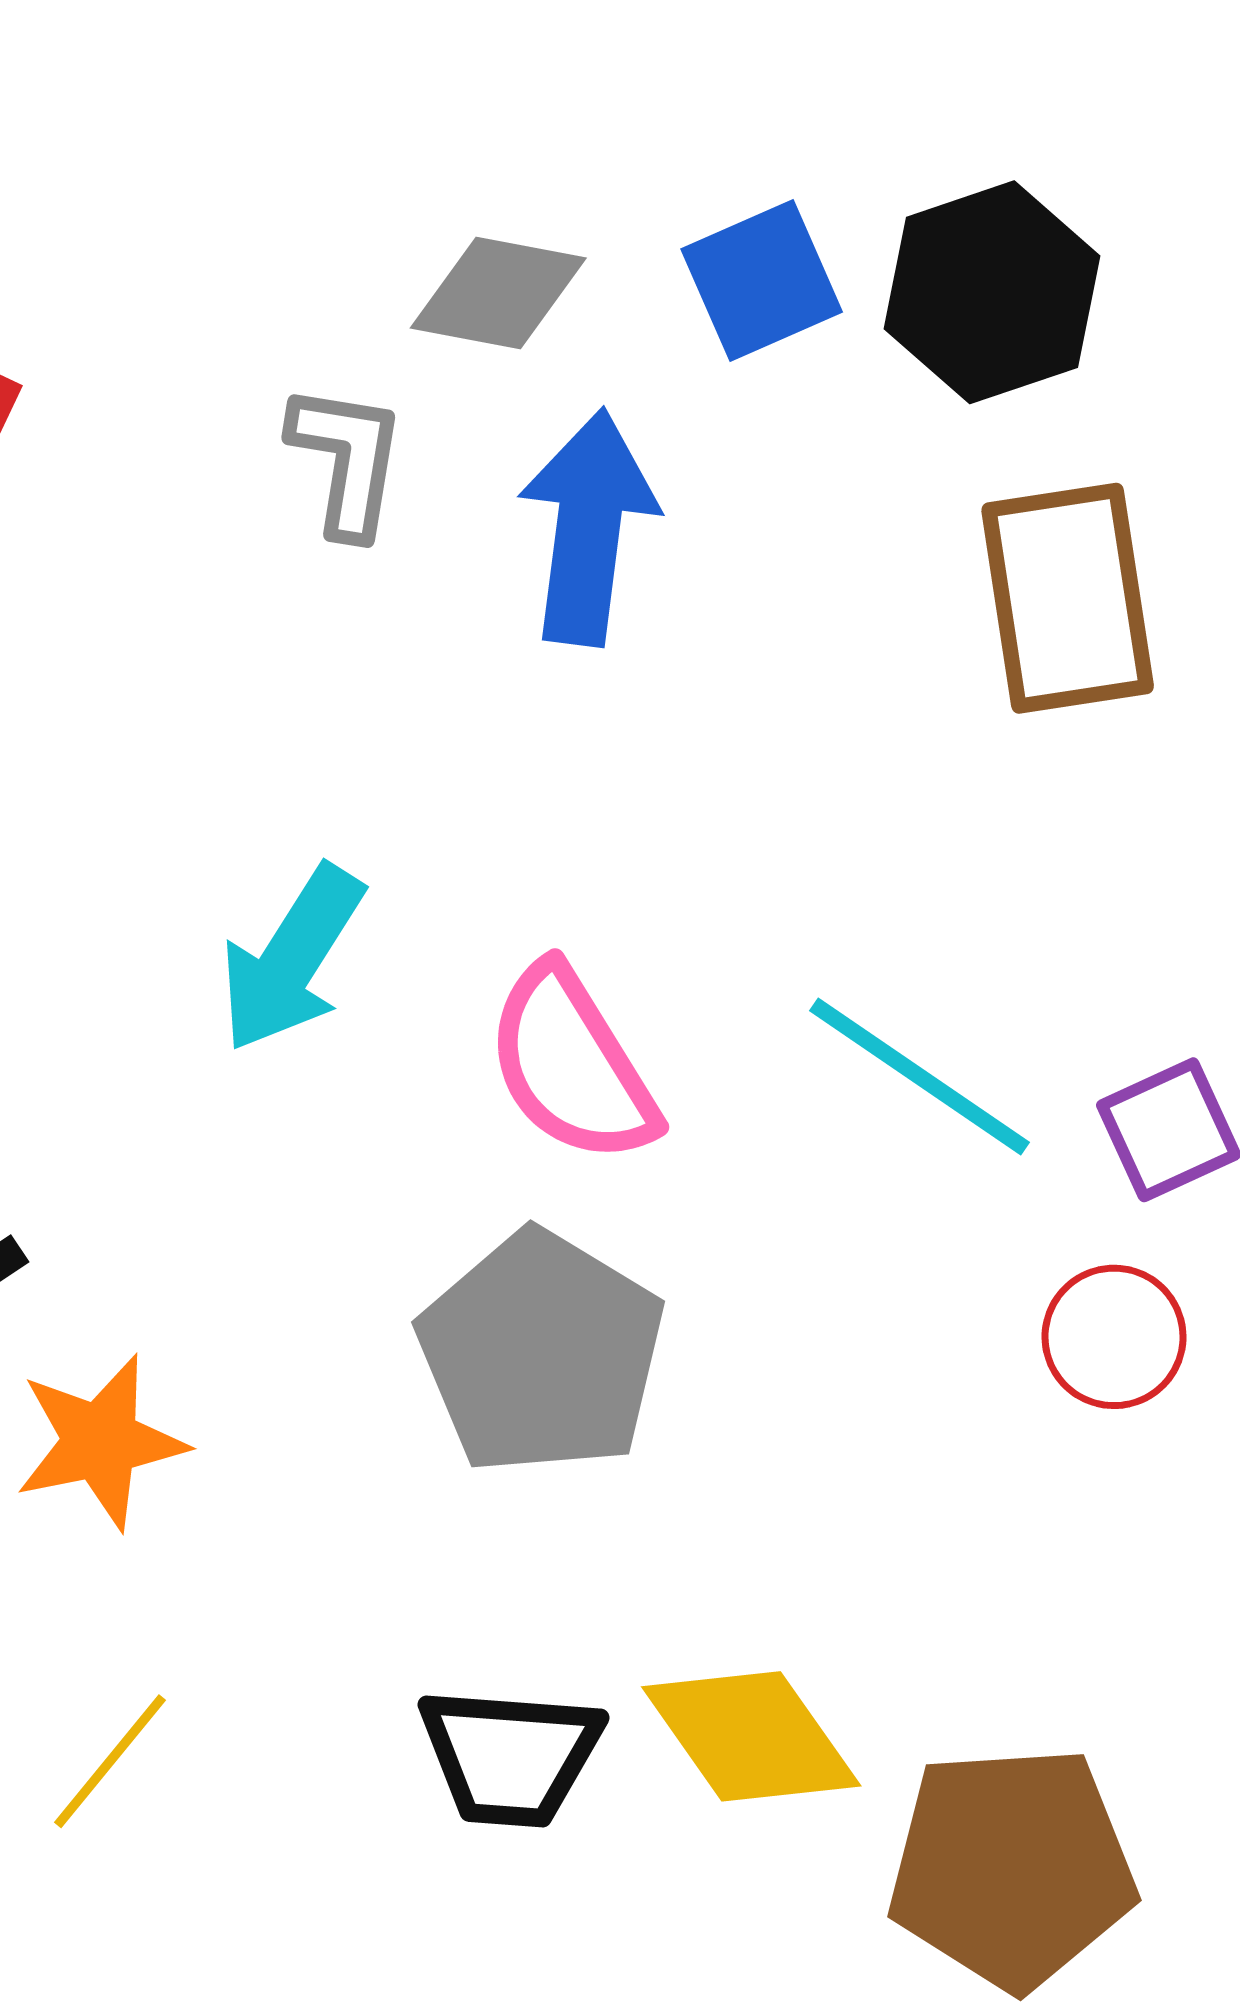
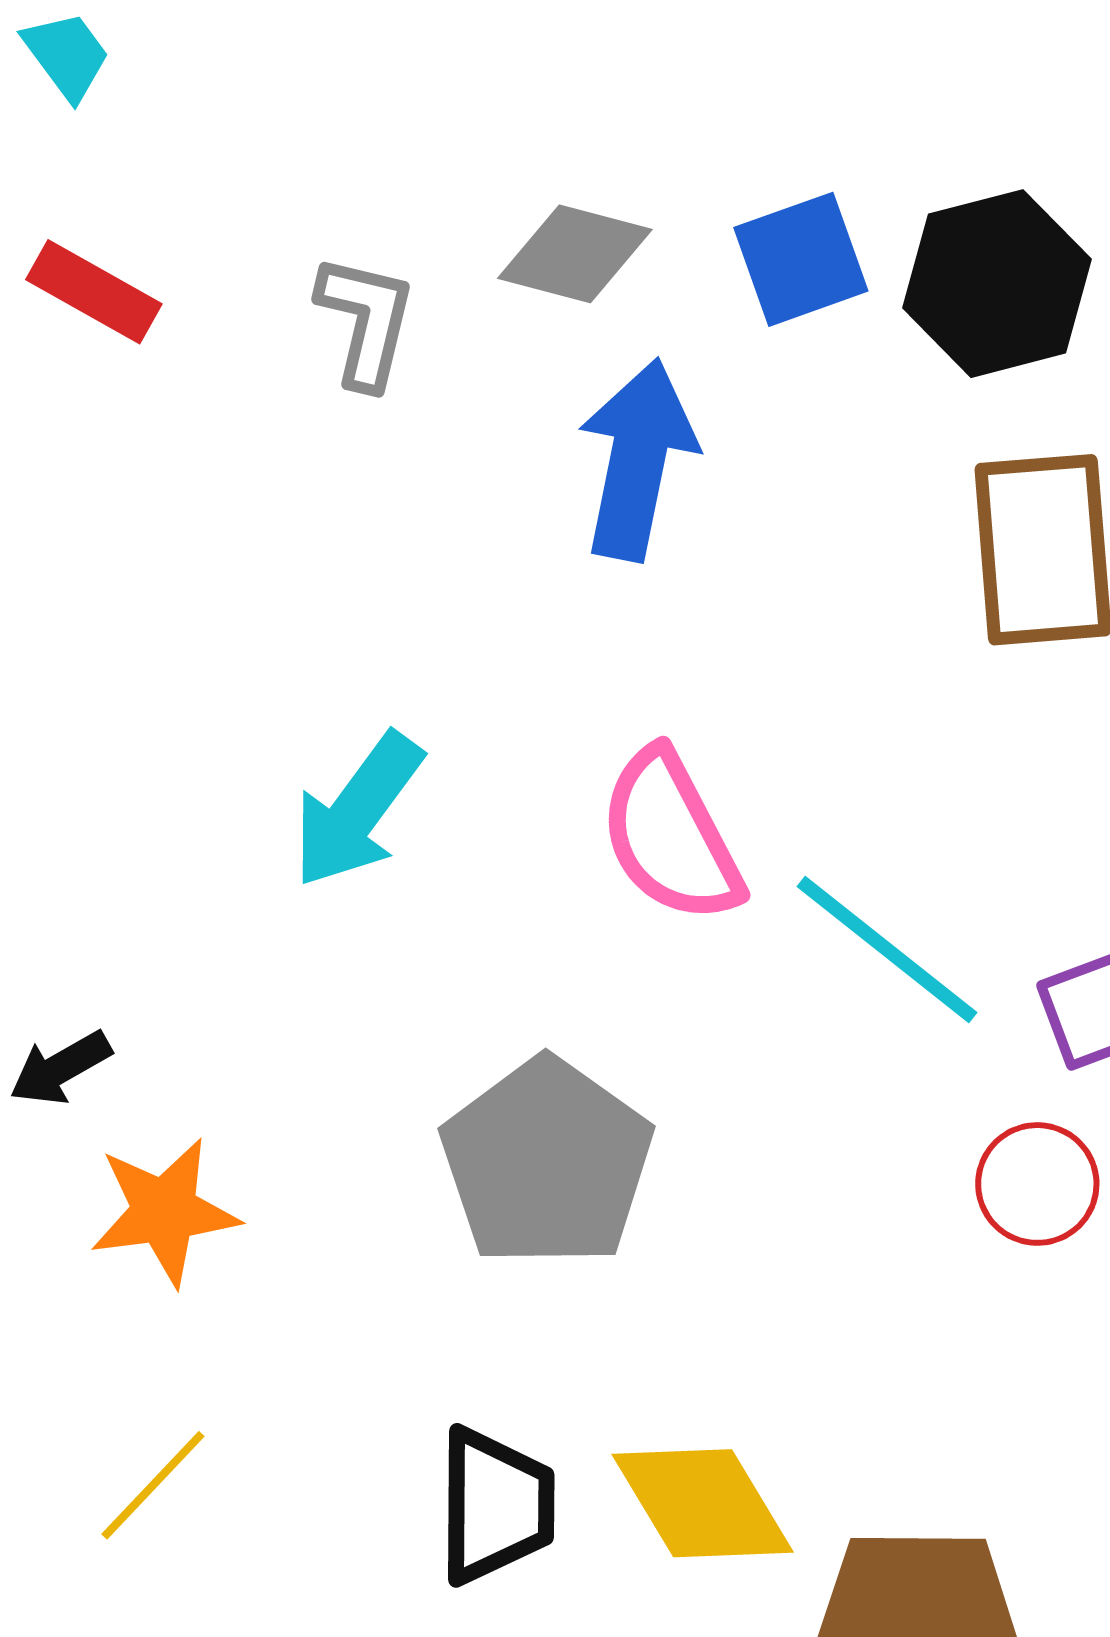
gray L-shape: (347, 460) -> (366, 321), moved
pink semicircle: (571, 1065) -> (671, 836), moved
black trapezoid: (510, 1756) -> (495, 1506), turned -98

